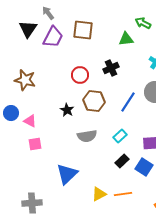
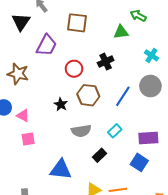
purple trapezoid: (53, 37) -> (46, 45), moved
black rectangle: (122, 161) -> (99, 155), moved
blue triangle: (67, 174) -> (61, 170), turned 50

